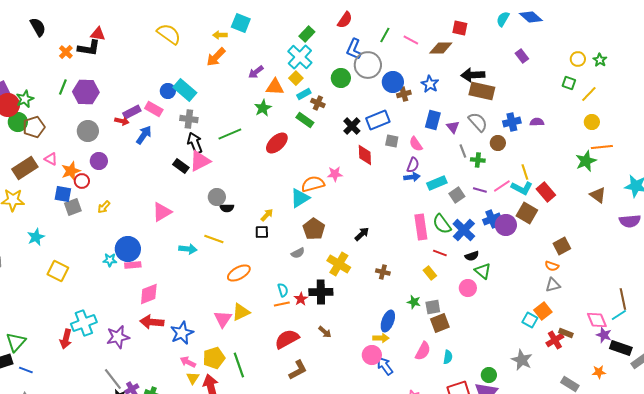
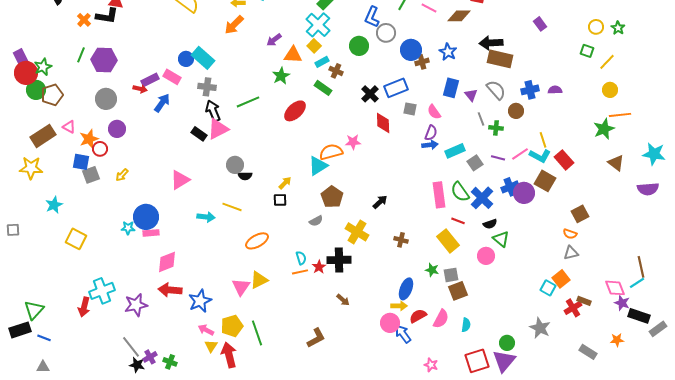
gray circle: (368, 65) -> (386, 33), size x0.7
yellow rectangle: (430, 273) -> (448, 241), size x1.6
red semicircle: (287, 339) -> (418, 316), moved, size x0.7

